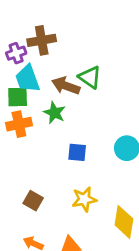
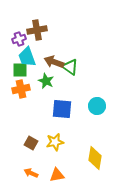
green triangle: (90, 77) -> (70, 67), moved
blue square: (77, 152) -> (62, 109), size x1.5
yellow star: (84, 199) -> (55, 142), moved

